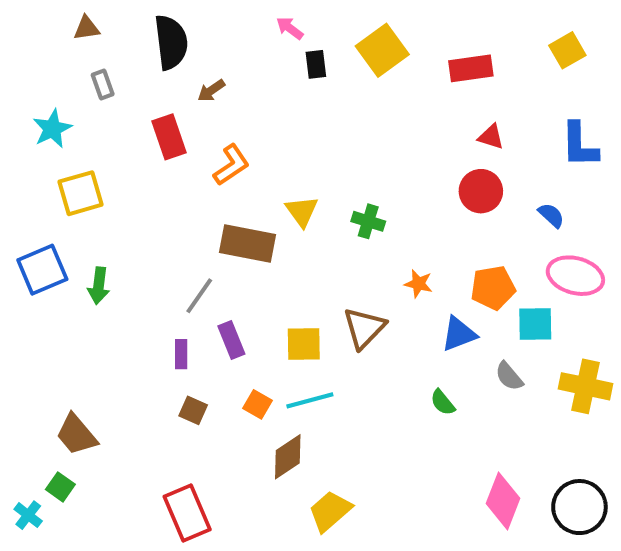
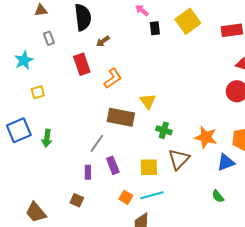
yellow square: (80, 193) -> (38, 92), size x0.6
green cross: (368, 221) -> (164, 130), moved
orange star: (419, 284) -> (206, 137), size x1.6
brown square: (193, 410) -> (77, 200), moved

